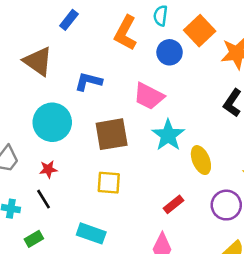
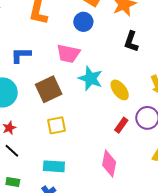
blue circle: (170, 52) -> (83, 22), moved
red rectangle: (174, 204) -> (121, 125), moved
green rectangle: (34, 239) -> (13, 182), turned 56

